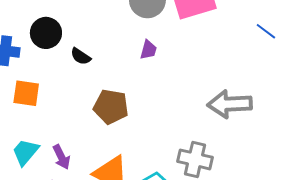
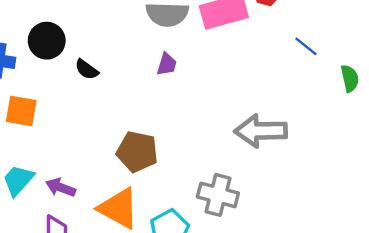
brown pentagon: (111, 107) -> (137, 152), moved
purple arrow: (61, 157) -> (61, 187), turned 135

